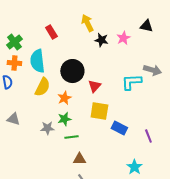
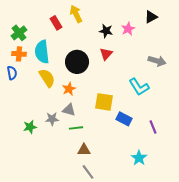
yellow arrow: (87, 23) -> (76, 14), moved
black triangle: (146, 26) -> (151, 17), turned -40
cyan L-shape: (131, 82) -> (139, 87), moved, turned -120
red triangle: (94, 86) -> (106, 54), moved
yellow semicircle: (42, 87) -> (47, 78), turned -60
gray triangle: (13, 119) -> (69, 110), moved
green star: (64, 119) -> (30, 127), moved

